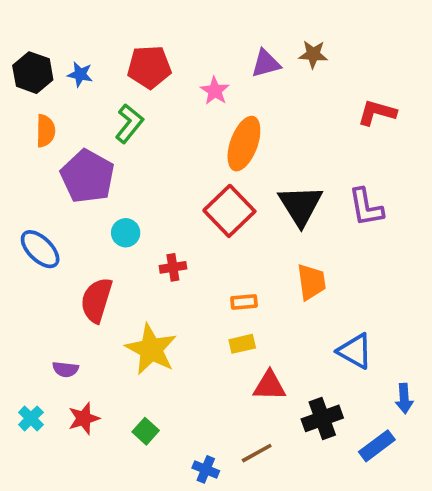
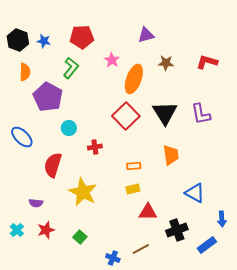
brown star: (313, 54) -> (166, 63), moved
pink star: (215, 91) -> (112, 60), moved

